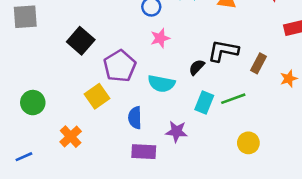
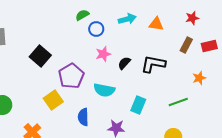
brown rectangle: (258, 63) -> (186, 45), moved
black semicircle: (197, 67) -> (124, 63), moved
orange star: (289, 79) -> (199, 78), moved
green line: (233, 99) -> (178, 102), moved

